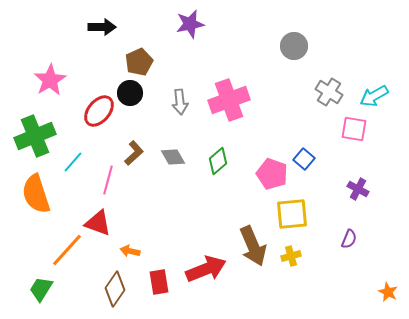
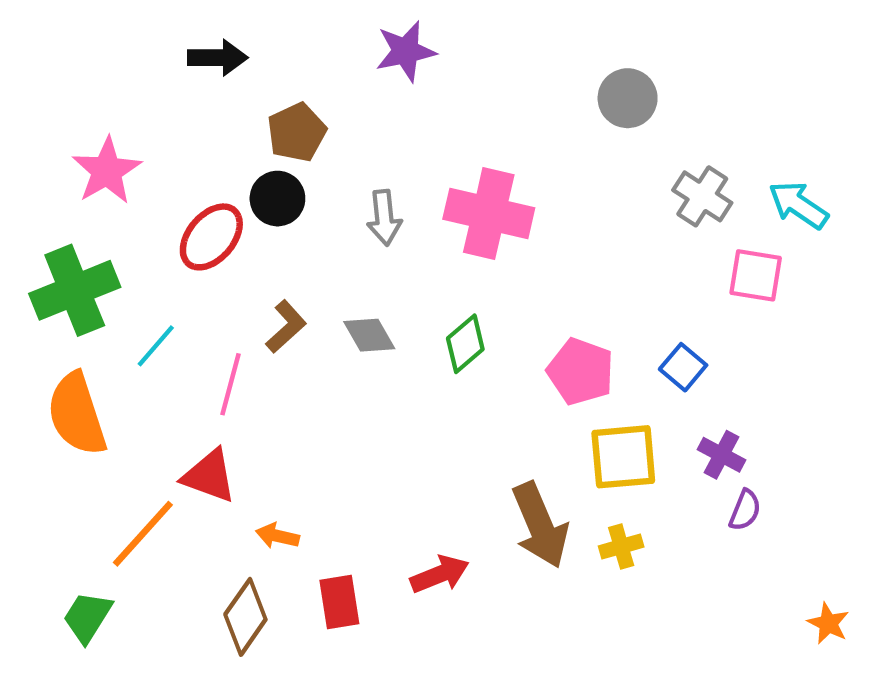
cyan arrow: (374, 96) -> (798, 205), turned 64
pink cross: (229, 100) -> (489, 213), turned 33
blue square: (304, 159) -> (683, 367), moved
purple cross: (358, 189) -> (721, 455), moved
red arrow: (206, 269) -> (440, 574), size x0.7

